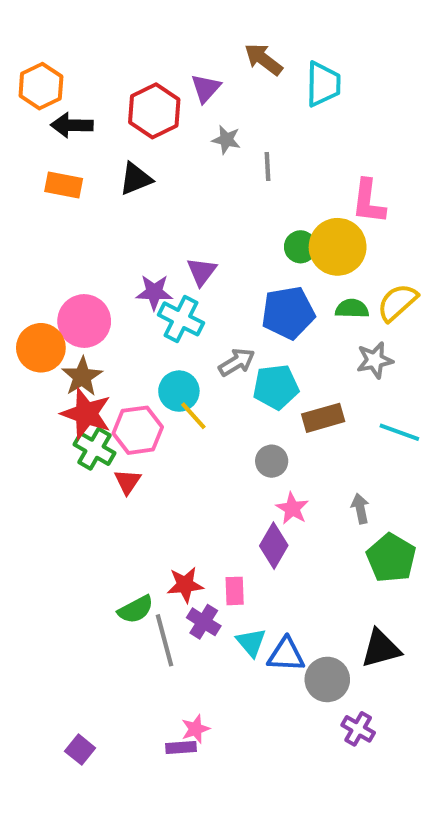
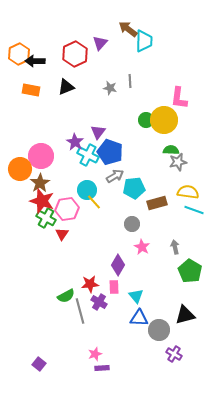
cyan trapezoid: (323, 84) -> (144, 41), moved
orange hexagon: (41, 86) -> (19, 54), moved
gray star: (226, 140) -> (110, 88), moved
purple star: (154, 292) -> (75, 142), turned 30
yellow semicircle: (397, 302) -> (188, 192), moved, turned 50
blue pentagon: (288, 313) -> (110, 152), moved, turned 30
gray star: (375, 360) -> (178, 162), moved
purple diamond: (274, 546) -> (118, 265), moved
cyan triangle: (251, 642) -> (136, 296), moved
purple rectangle: (181, 747) -> (102, 368), moved

